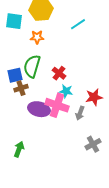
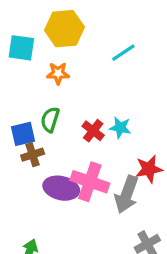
green semicircle: (32, 66) -> (50, 120), size x0.7
cyan star: (66, 91) -> (120, 128), moved
gray arrow: (80, 113) -> (127, 194), size x1.6

